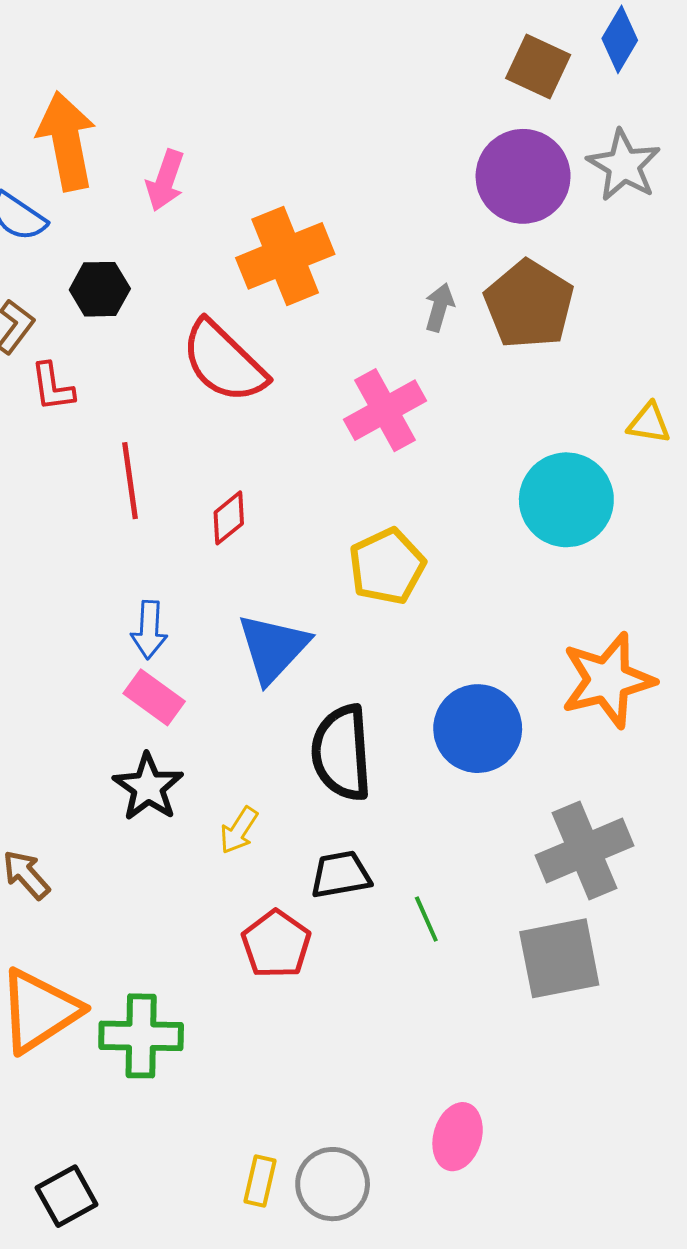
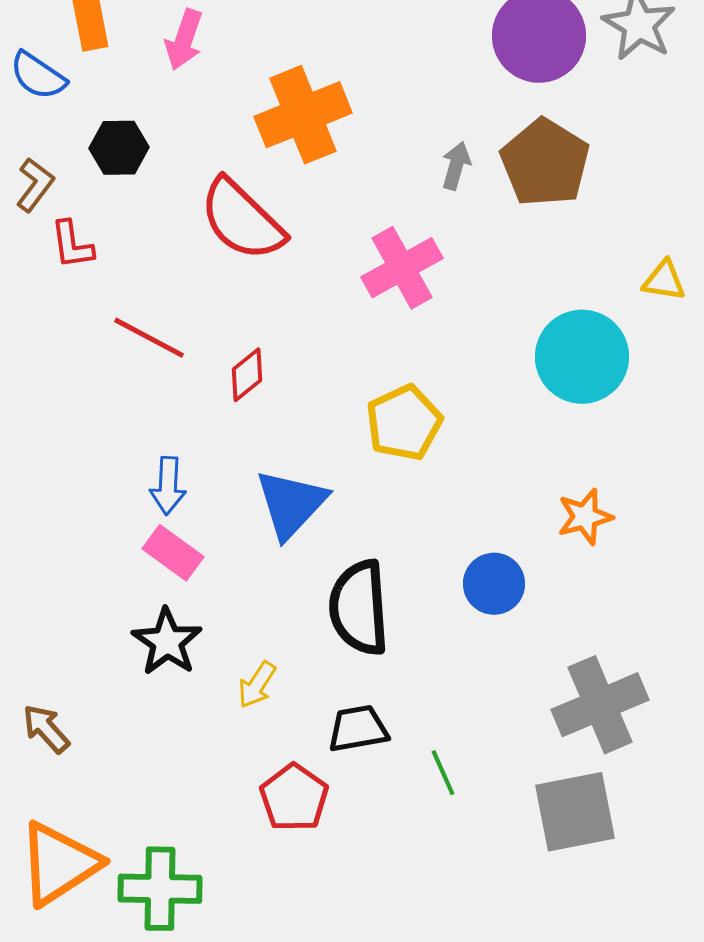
red line: (130, 481) -> (149, 338), turned -54
orange star: (608, 680) -> (585, 517), moved, size x0.6
blue circle: (478, 729) -> (494, 584), size x0.7

